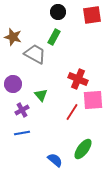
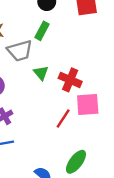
gray trapezoid: (35, 54) -> (20, 51), turned 135
green triangle: (41, 95) -> (41, 73), moved

